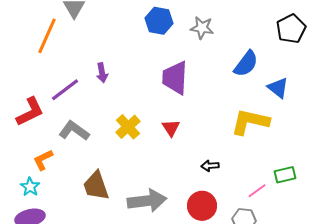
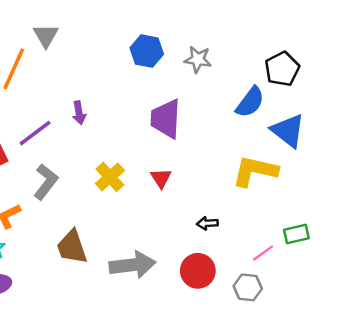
black pentagon: (291, 29) -> (282, 69), moved
blue triangle: (278, 88) -> (288, 131), size x1.4
gray L-shape: (74, 131) -> (46, 182), turned 92

